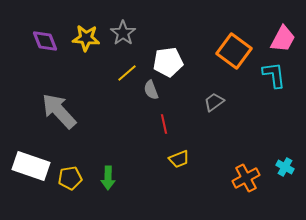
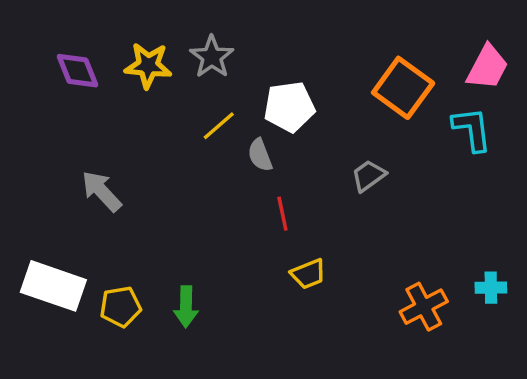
gray arrow: (59, 111) -> (102, 191), size x0.7
cyan cross: (285, 167) -> (491, 288), turned -30

